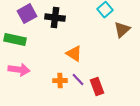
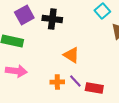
red rectangle: (97, 87) -> (94, 88), turned -60

